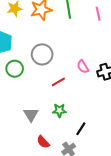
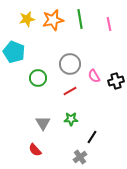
gray circle: (42, 54) -> (70, 64), moved
green circle: (15, 69) -> (38, 78), moved
red semicircle: (43, 142) -> (35, 150), moved

